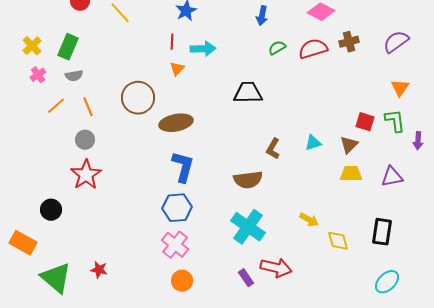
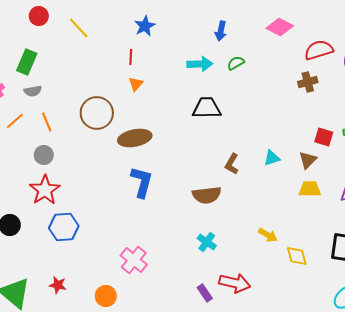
brown cross: (349, 42) -> (308, 82), moved
cyan arrow: (203, 49) -> (200, 64), moved
red semicircle: (313, 49) -> (319, 50), moved
blue hexagon: (177, 208) -> (64, 227), moved
cyan cross: (248, 227) -> (207, 242), size x0.6
orange circle: (182, 281) -> (106, 296), moved

